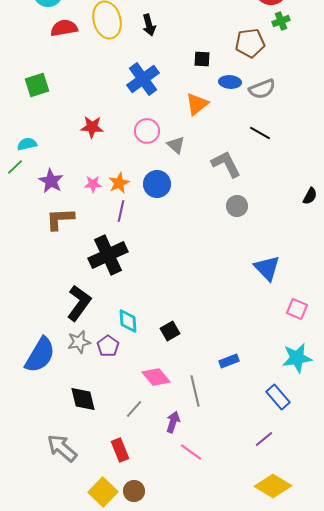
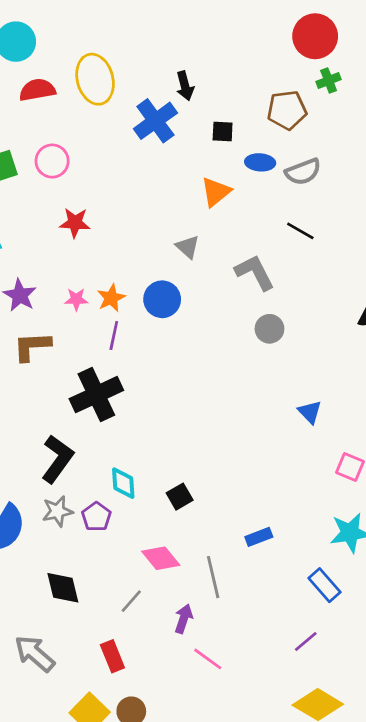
black arrow: (149, 25) -> (185, 86), moved
blue cross: (143, 79) -> (155, 121), moved
pink circle: (147, 131) -> (52, 161), moved
blue triangle: (267, 268) -> (310, 412), size x0.7

